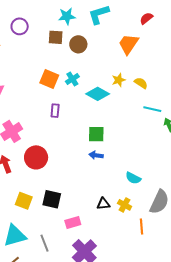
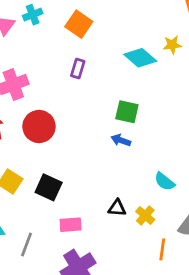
cyan cross: (72, 79) -> (33, 15), moved
gray line: (45, 243) -> (26, 245), turned 30

